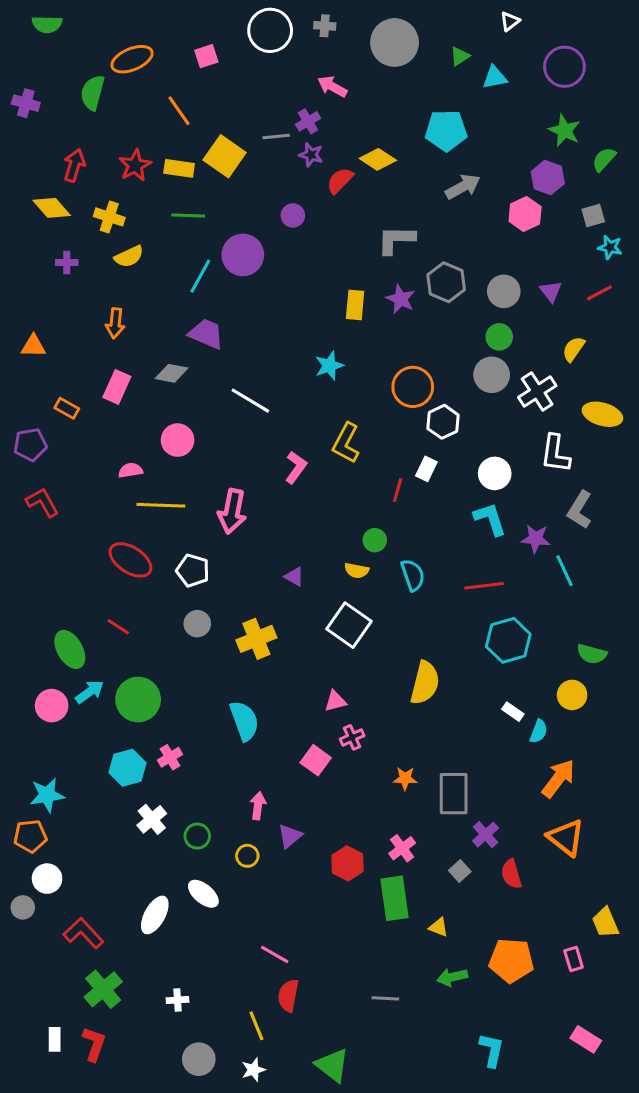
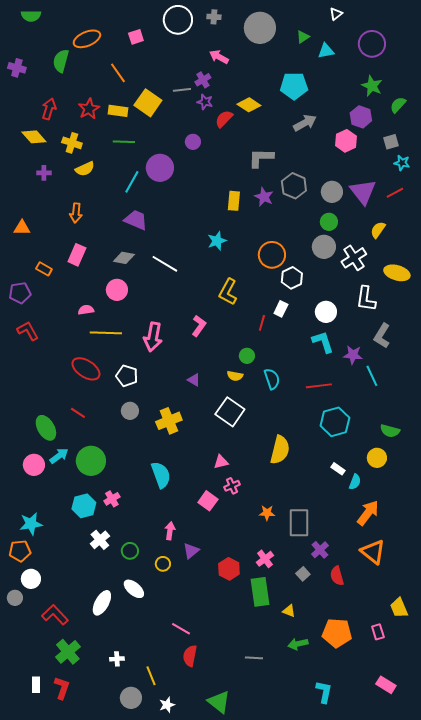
purple triangle: (551, 291) -> (363, 192), size x1.8
gray diamond: (171, 373) -> (124, 258), moved
pink L-shape: (296, 467) -> (199, 326), moved
yellow line: (256, 1026) -> (151, 676), moved

